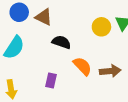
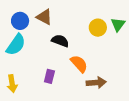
blue circle: (19, 12) -> (20, 21), moved
brown arrow: (110, 71) -> (96, 83), moved

